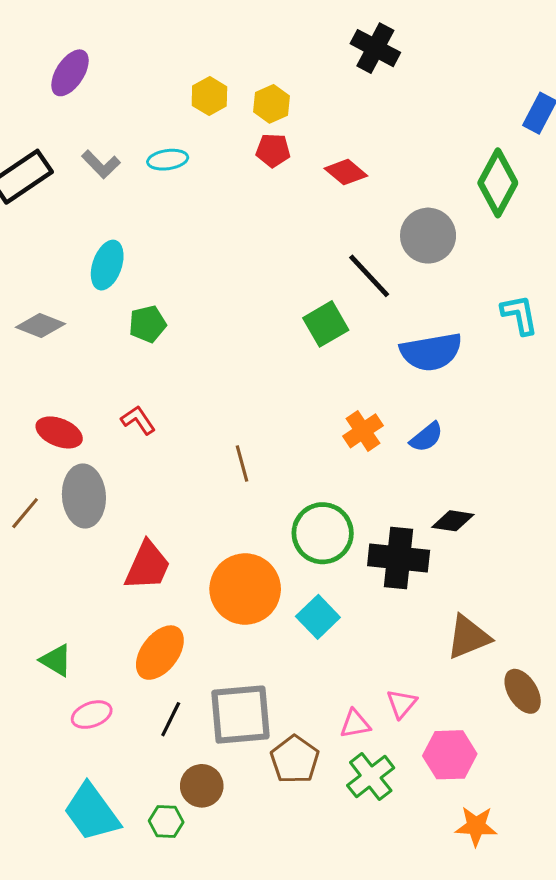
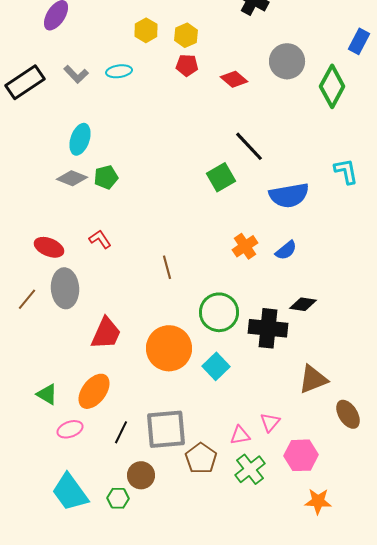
gray circle: (428, 236) -> (287, 61), moved
gray diamond: (41, 326) -> (72, 178), moved
orange ellipse: (160, 653) -> (94, 391), moved

